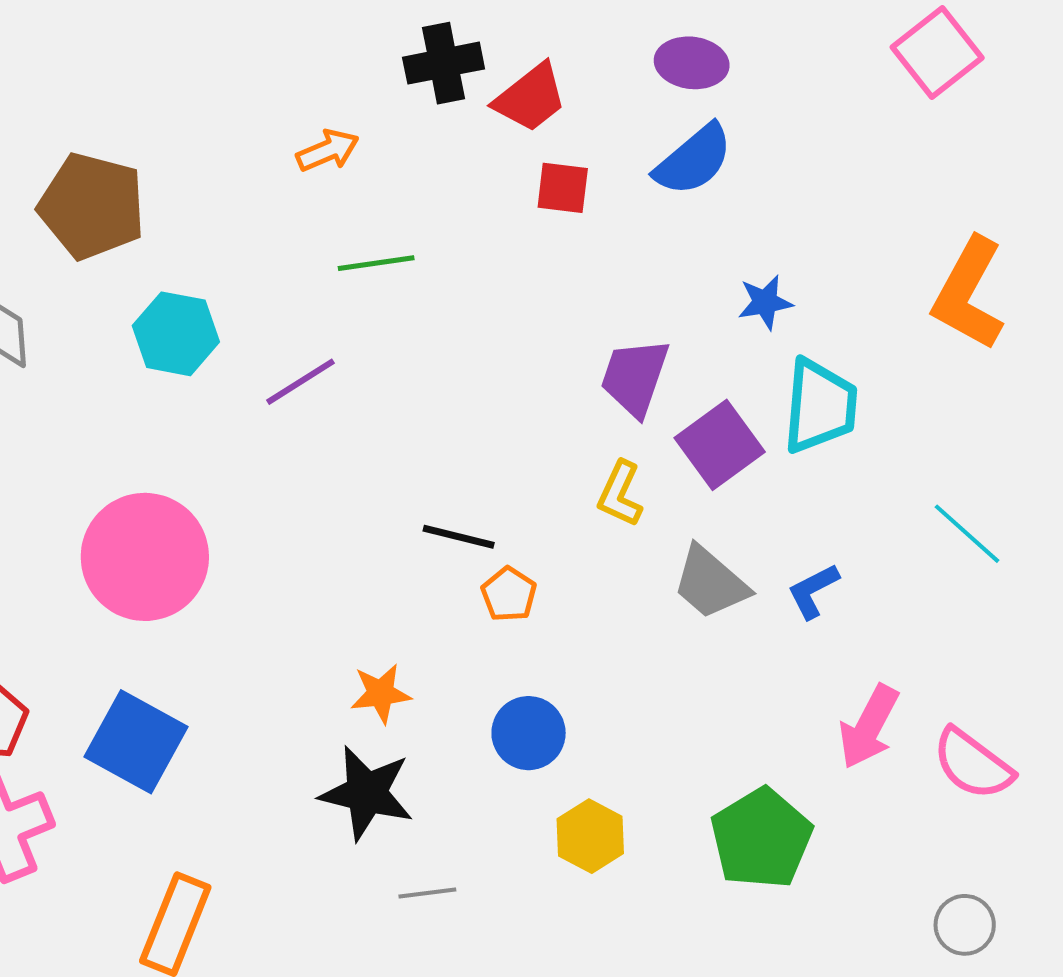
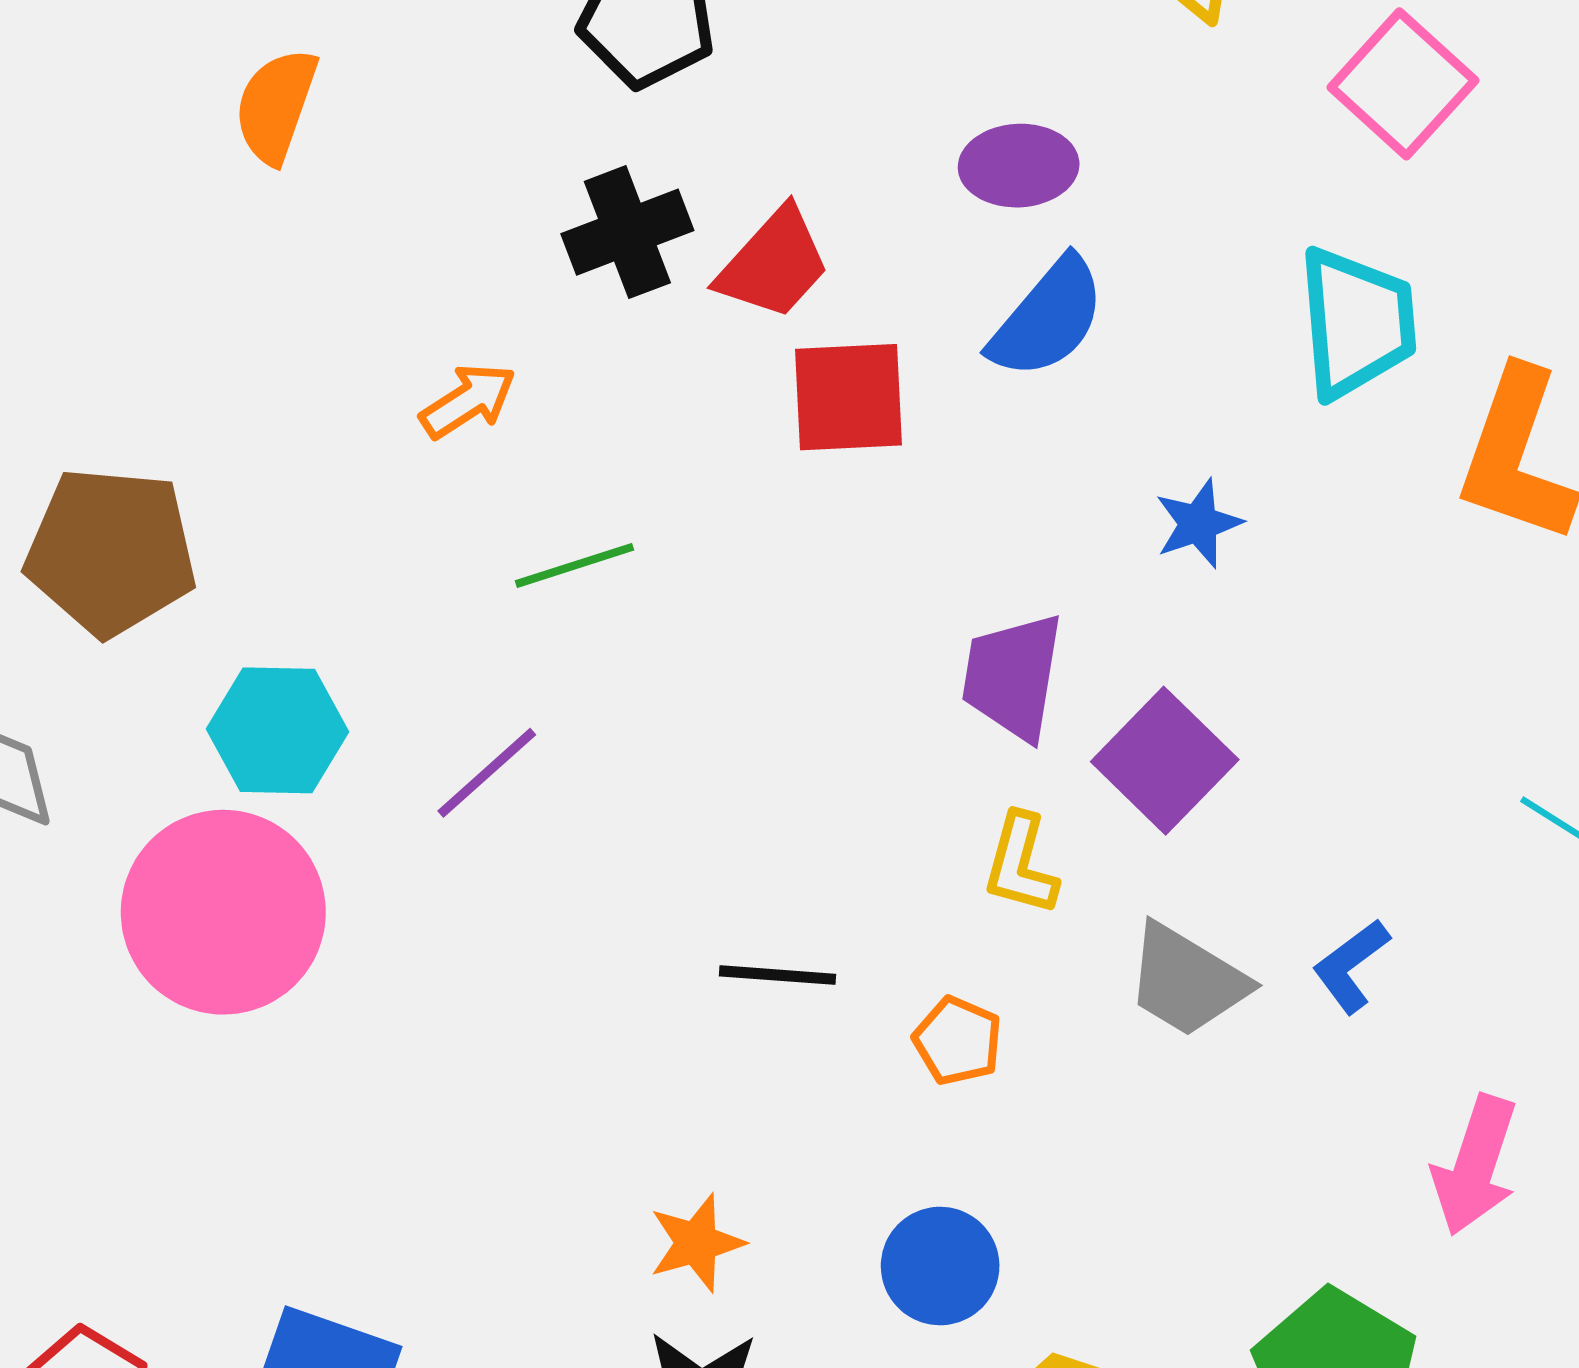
red square: (563, 188) -> (849, 397), size x1.4
cyan trapezoid: (820, 406) -> (1357, 323), moved
pink circle: (145, 557) -> (223, 912), moved
orange pentagon: (509, 594) -> (958, 1041), moved

